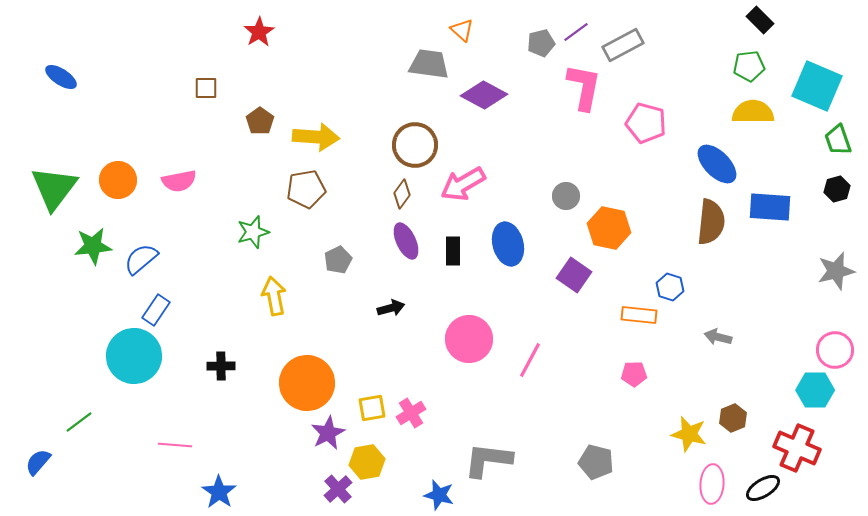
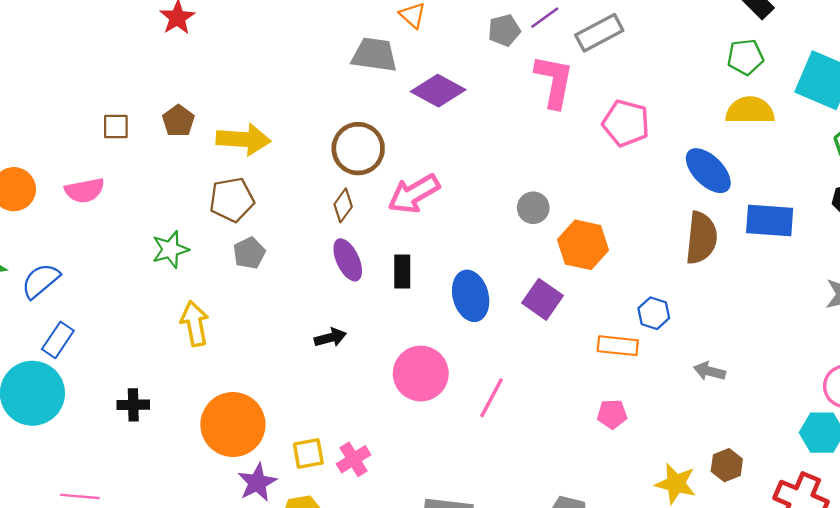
brown square: (206, 88) -> (116, 127), moved
blue ellipse: (508, 244) -> (471, 296), moved
gray pentagon: (338, 260) -> (249, 253), moved

